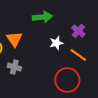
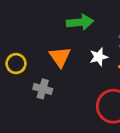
orange triangle: (14, 39) -> (60, 57), moved

